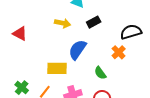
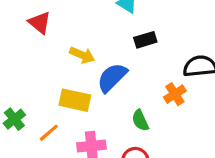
yellow arrow: (63, 23) -> (82, 55), moved
red triangle: (20, 34) -> (40, 23), moved

